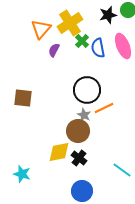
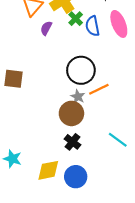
yellow diamond: (59, 152) -> (48, 170), moved
cyan line: (122, 170) -> (118, 140), moved

